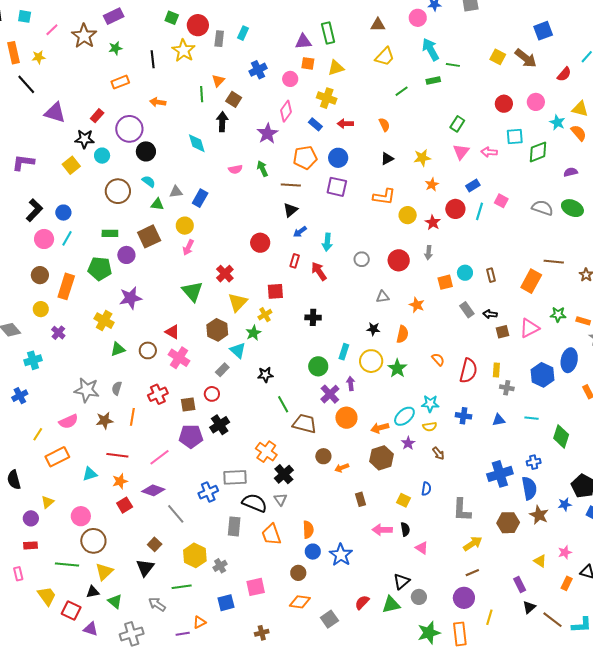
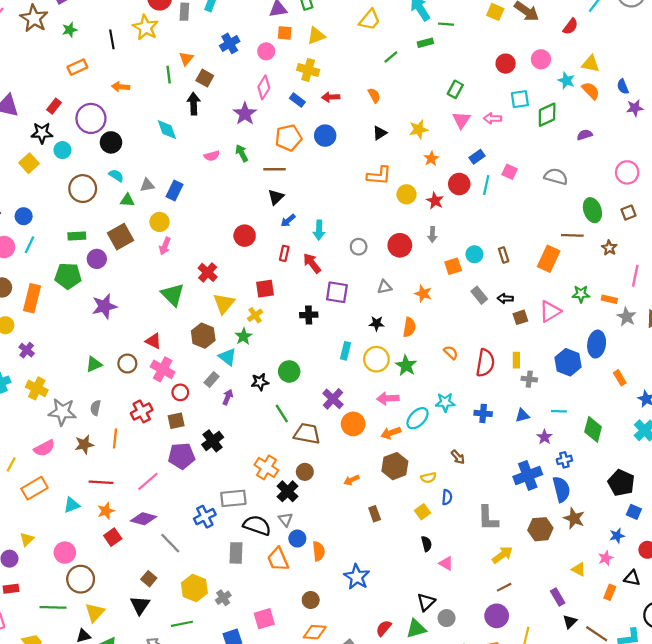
purple square: (337, 187) -> (337, 292), moved
green ellipse: (572, 208) -> (592, 210), moved, turned 50
yellow cross: (104, 321) -> (37, 388), moved
green circle: (318, 366) -> (289, 371), moved
purple arrow: (351, 384) -> (228, 397), moved, turned 32
red circle: (212, 394) -> (180, 392), moved
yellow semicircle: (430, 427) -> (428, 478), moved
purple star: (408, 443) -> (544, 437), moved
brown circle: (323, 456) -> (305, 472), moved
yellow square: (404, 500) -> (422, 512), turned 32
blue star: (565, 504) -> (617, 536), moved
pink arrow: (382, 530) -> (388, 398), moved
blue circle: (313, 552) -> (297, 539), moved

